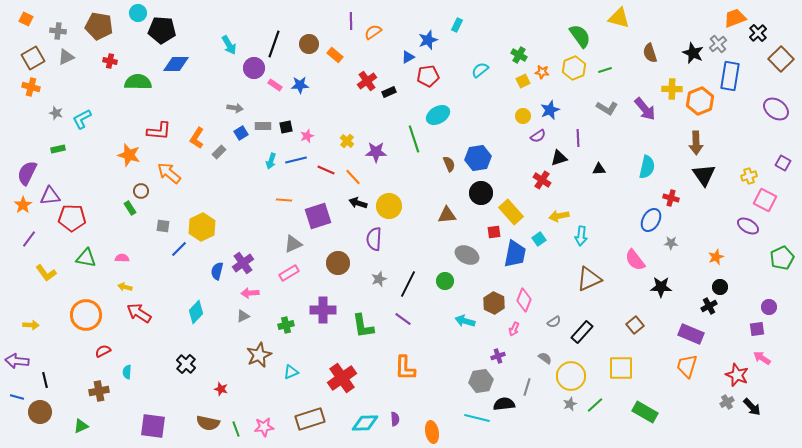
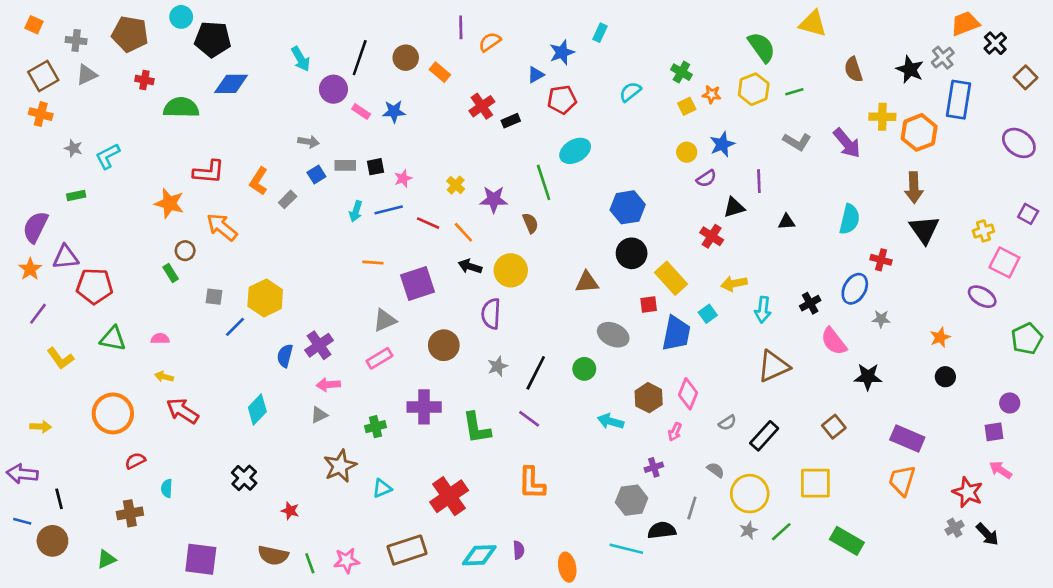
brown square: (781, 59) -> (1025, 77), size x0.7
brown semicircle: (449, 164) -> (530, 223), moved
black cross: (709, 306) -> (810, 303), moved

